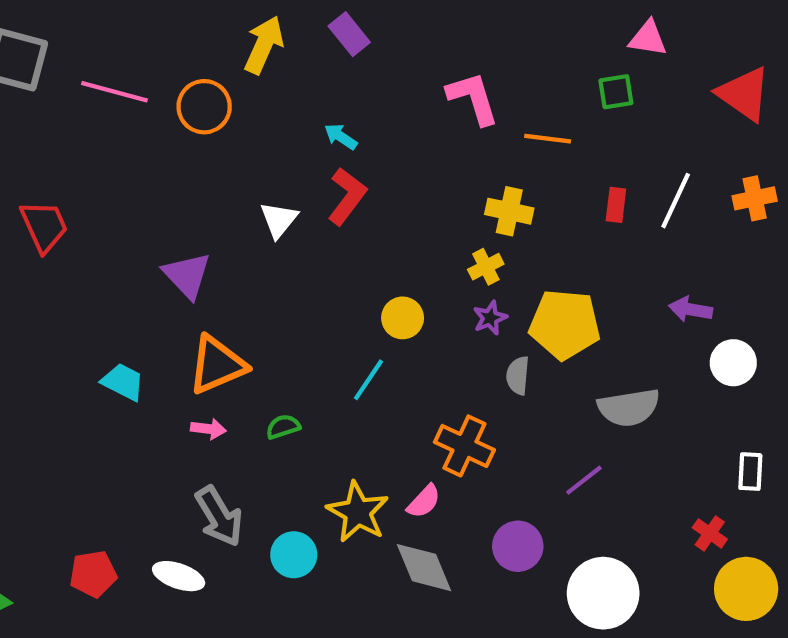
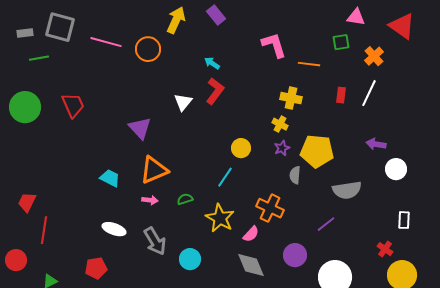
red triangle: (744, 94) -> (402, 26), moved
orange cross: (755, 198) -> (374, 56), moved, turned -30
yellow cross: (486, 267) -> (280, 124), turned -35
yellow star: (358, 512) -> (220, 218), moved
white ellipse: (179, 576) -> (114, 229), moved

